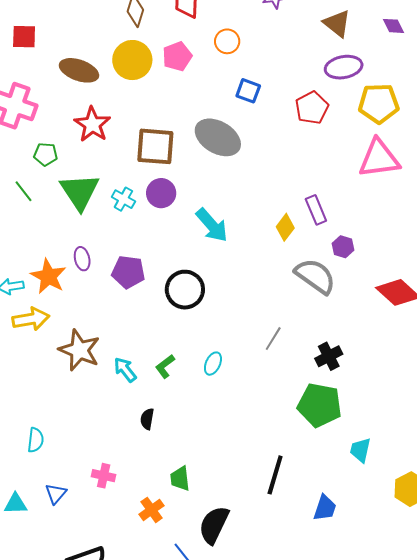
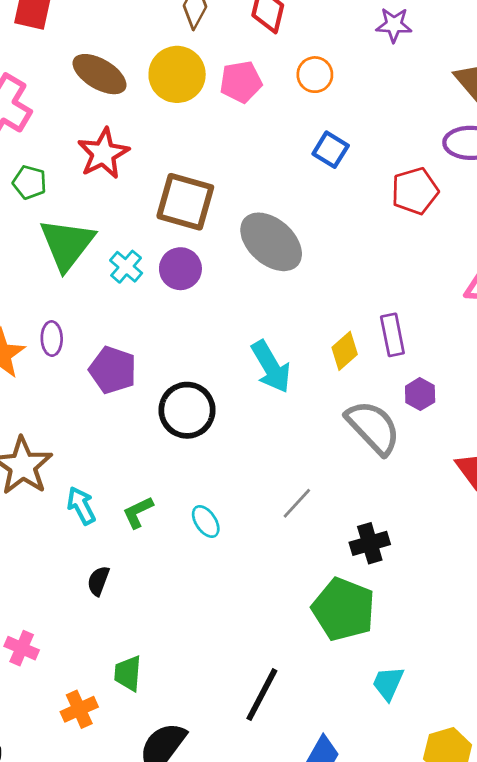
gray ellipse: (218, 137) -> (271, 242), moved
cyan arrow: (212, 225) -> (271, 367), moved
cyan ellipse: (213, 364) -> (206, 521), turned -70

